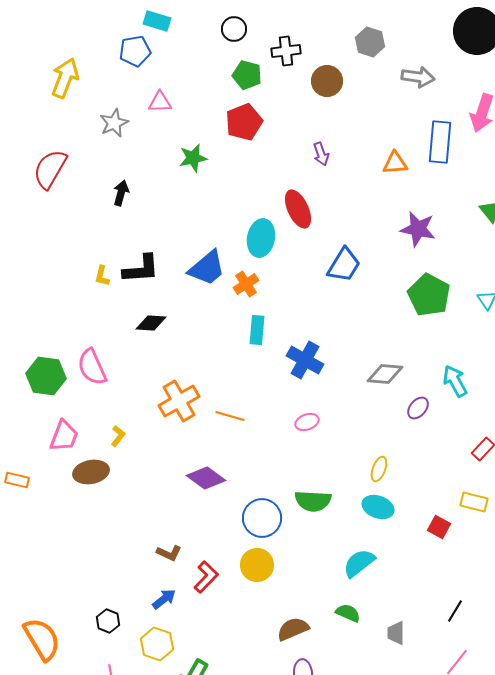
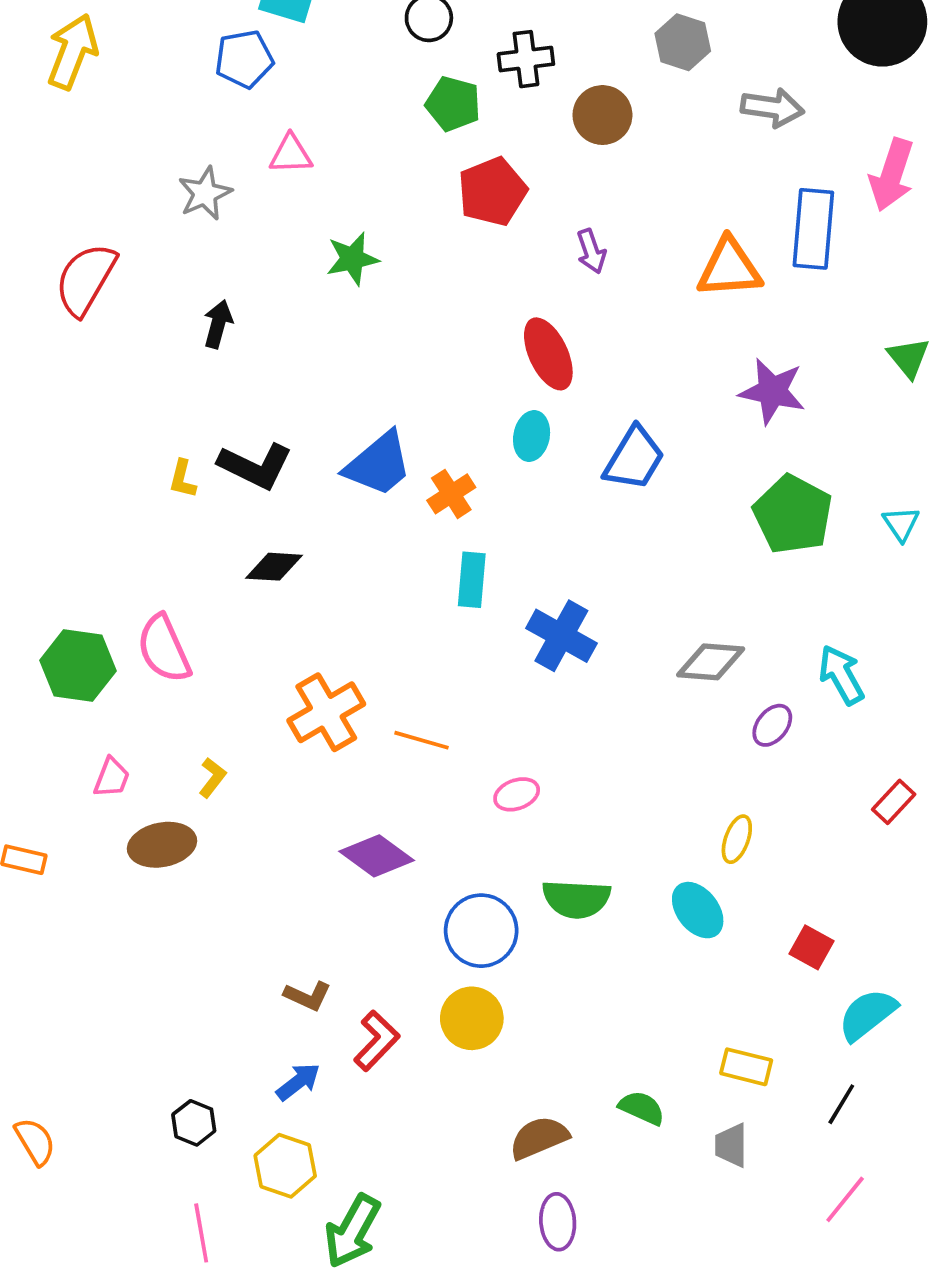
yellow arrow: (65, 78) -> (72, 52), moved
red pentagon: (244, 122) -> (492, 192), moved
orange triangle: (395, 163) -> (729, 268), size x1.4
cyan ellipse: (261, 238) -> (532, 436), moved, size x0.7
black L-shape: (141, 269) -> (255, 466), turned 30
pink ellipse: (307, 422) -> (517, 794), moved
pink trapezoid: (64, 436) -> (112, 778), size x0.7
yellow ellipse: (379, 469) -> (737, 839), moved
yellow rectangle: (474, 502) -> (746, 1067), moved
cyan ellipse: (378, 507) -> (698, 910), turned 32
cyan semicircle: (359, 563) -> (867, 1015), moved
orange semicircle: (42, 639) -> (35, 1141), moved, size x0.6

